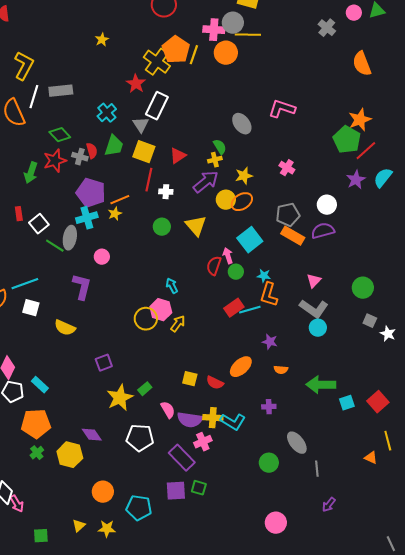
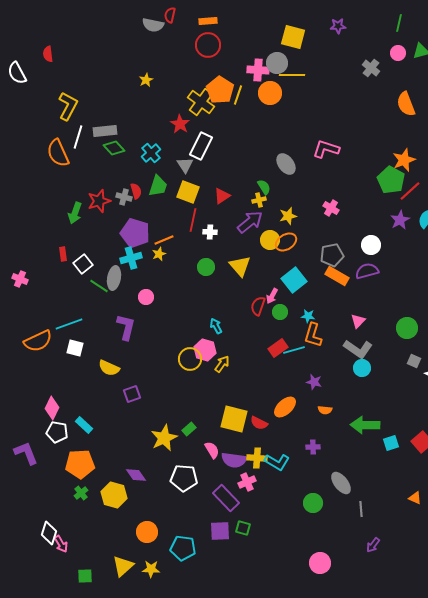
green diamond: (60, 135) -> (114, 148), moved
pink arrow: (228, 256) -> (272, 296), turned -133
purple square: (104, 363) -> (132, 394), moved
yellow square: (190, 379) -> (234, 419), size x1.8
yellow triangle: (79, 526) -> (123, 566), size x1.6

